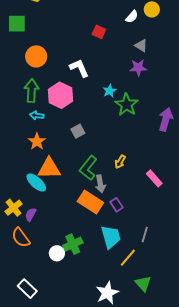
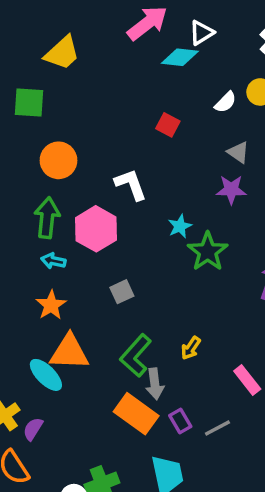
gray line: (145, 235) -> (217, 428), moved, turned 42

